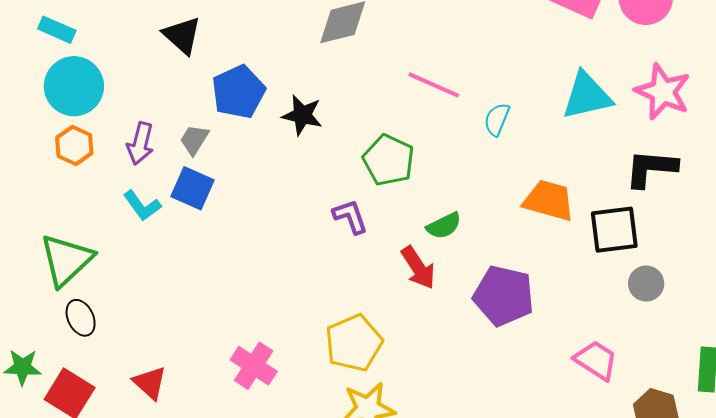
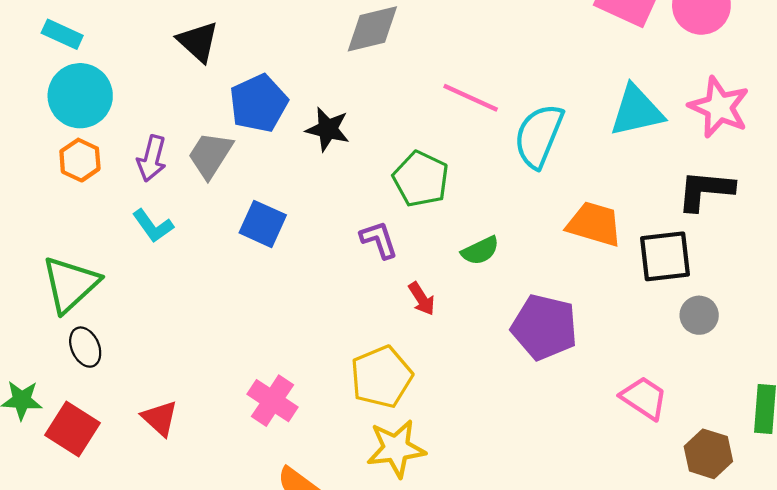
cyan semicircle: (497, 119) -> (539, 136), size x1.8
gray trapezoid: (194, 140) -> (210, 155), size x1.4
blue square: (192, 188) -> (263, 224), moved
red arrow: (418, 268) -> (422, 299), moved, size x0.7

